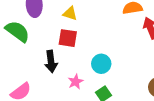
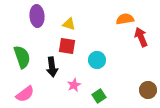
green semicircle: (17, 31) -> (22, 57), moved, turned 35
cyan circle: (101, 64) -> (97, 60), moved

